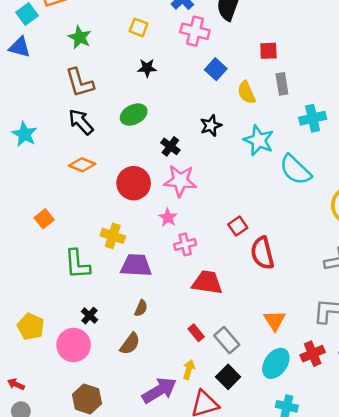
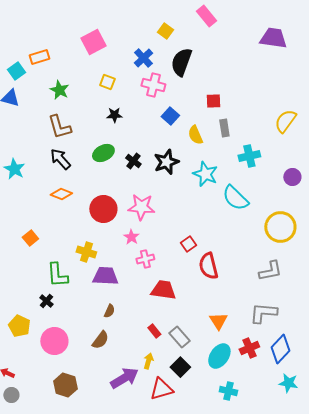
black star: (211, 126) -> (166, 162), size x1.4
black cross: (170, 146) -> (133, 161), moved
black cross: (89, 316) -> (46, 301), moved

